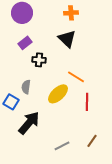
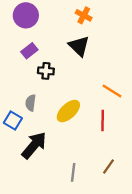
orange cross: (71, 13) -> (84, 15), turned 32
orange line: (76, 77) -> (112, 91), moved
gray line: (62, 146) -> (73, 172), turned -56

